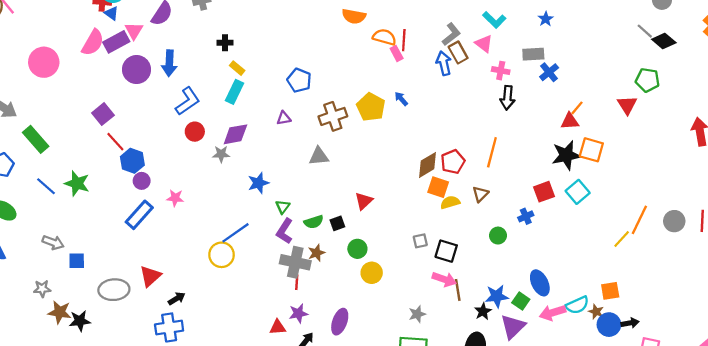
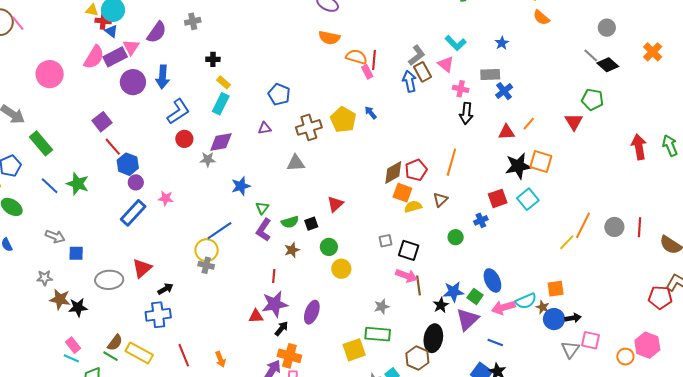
red triangle: (570, 121) -> (507, 132), moved
gray cross: (295, 262) -> (206, 265), moved, size x0.6
purple star: (298, 313) -> (275, 304), size x1.5

